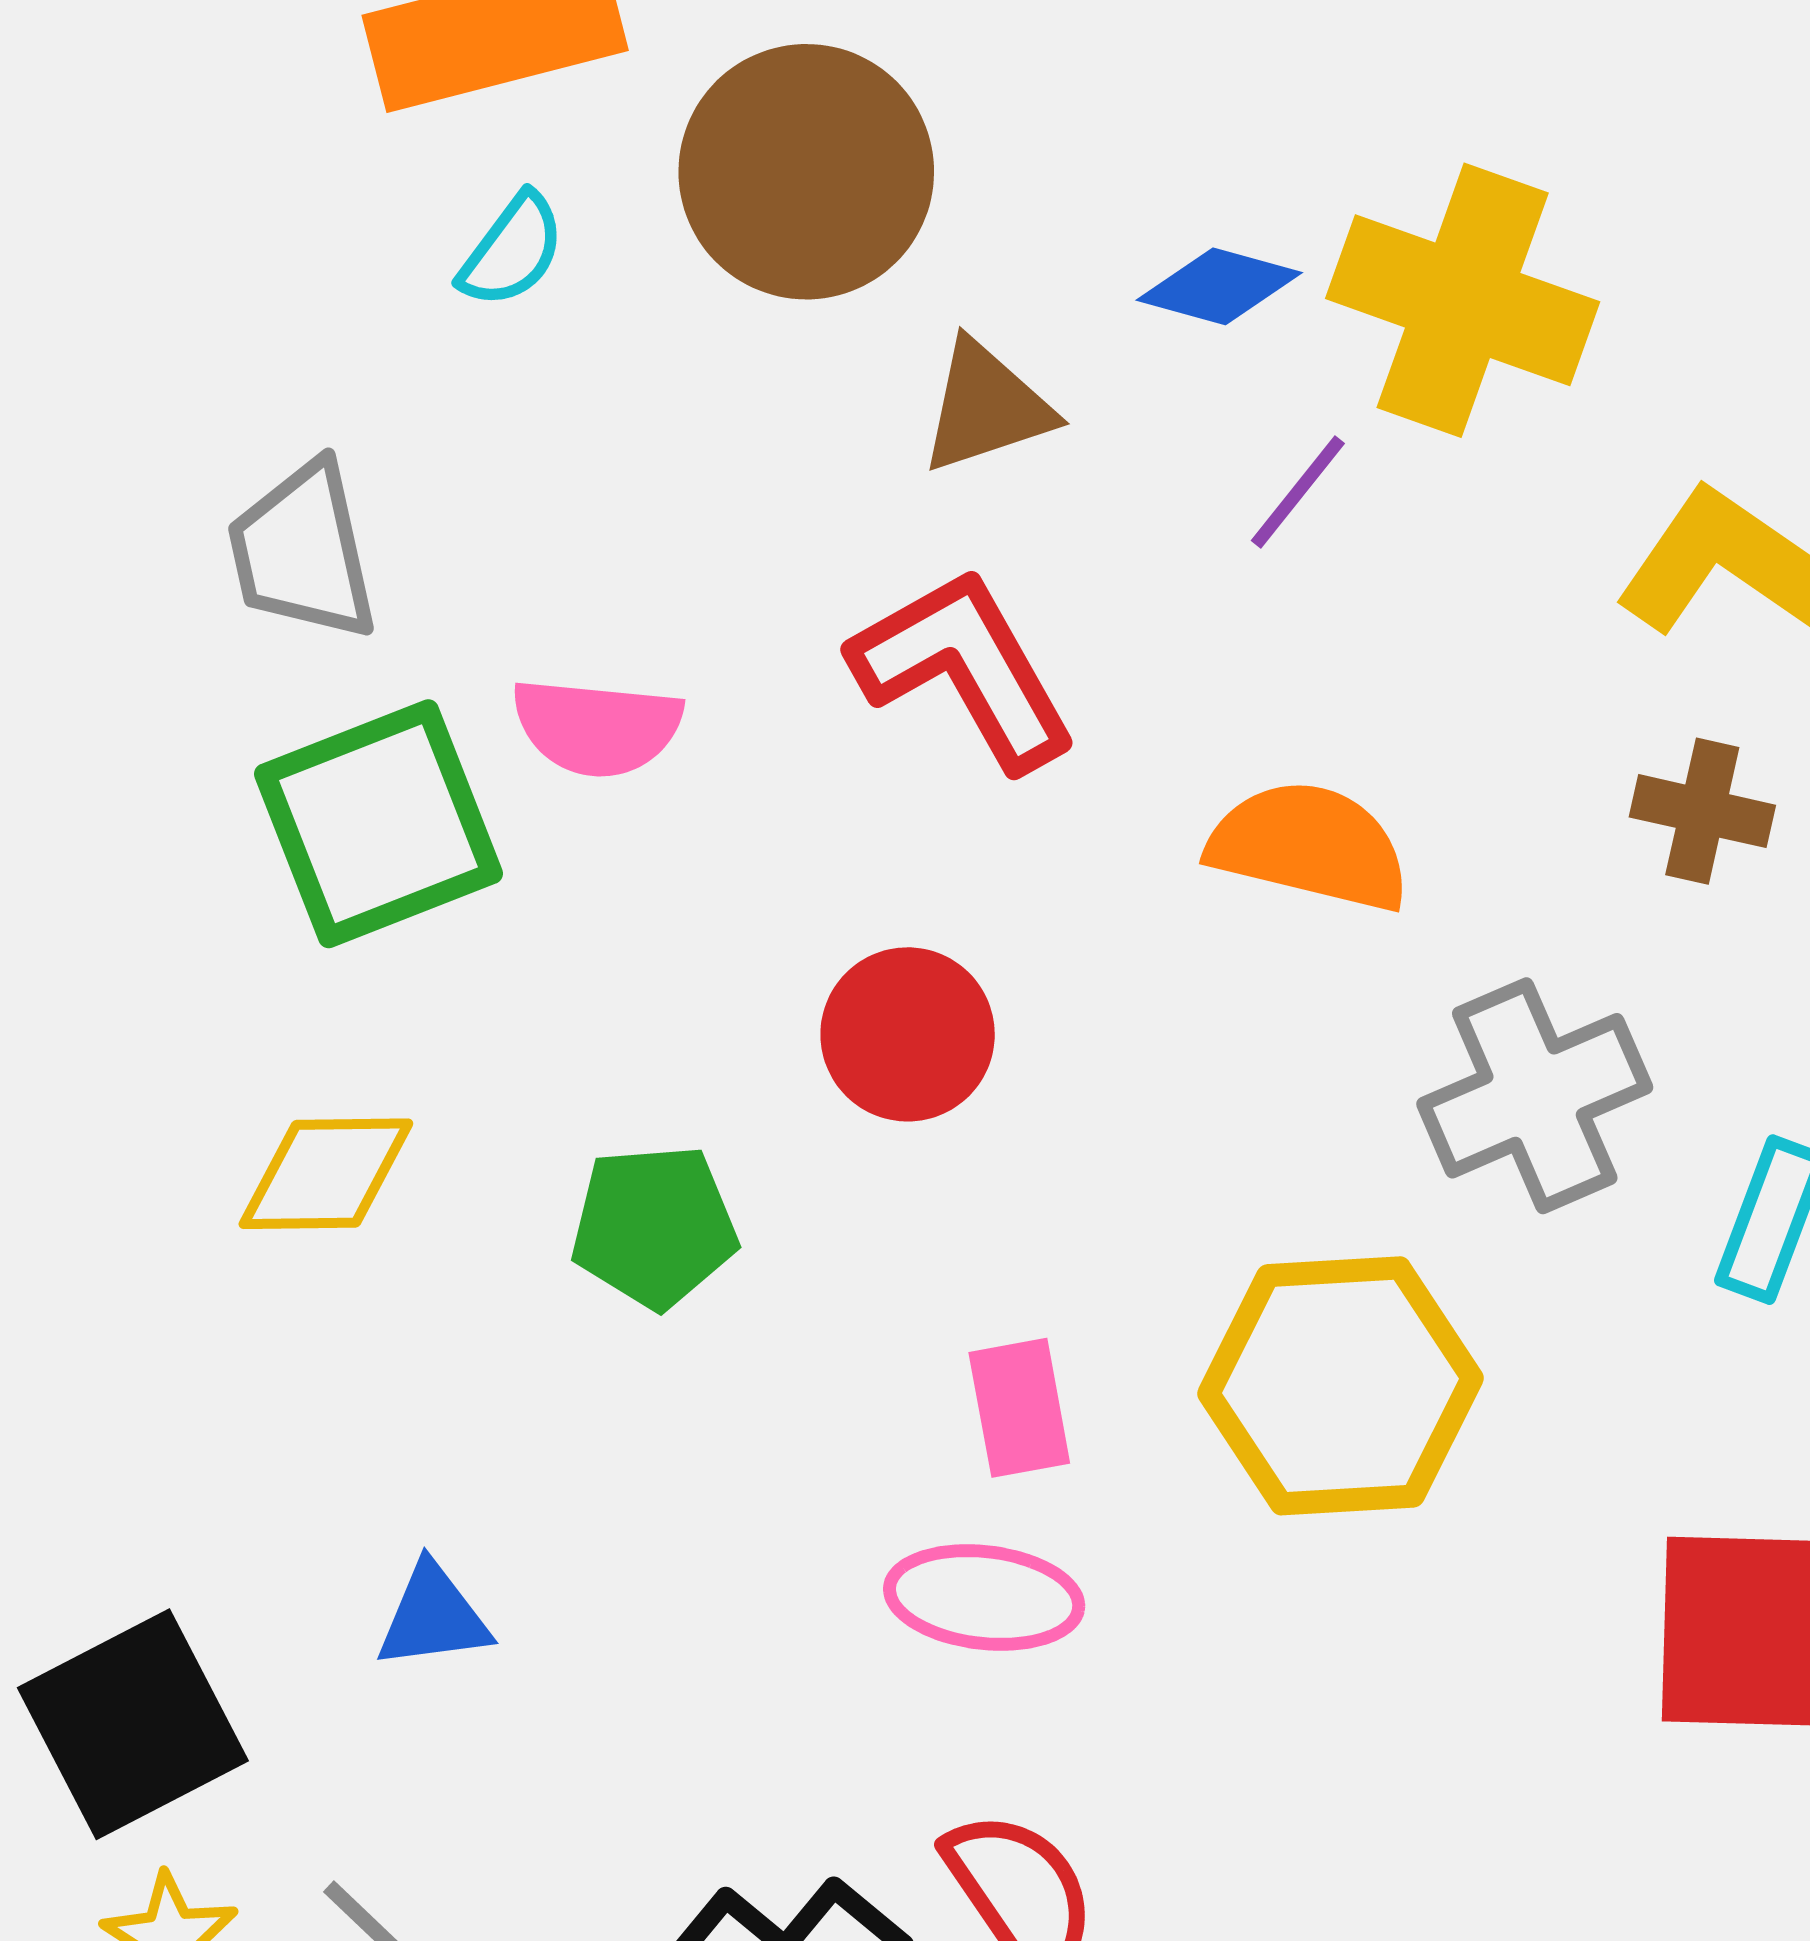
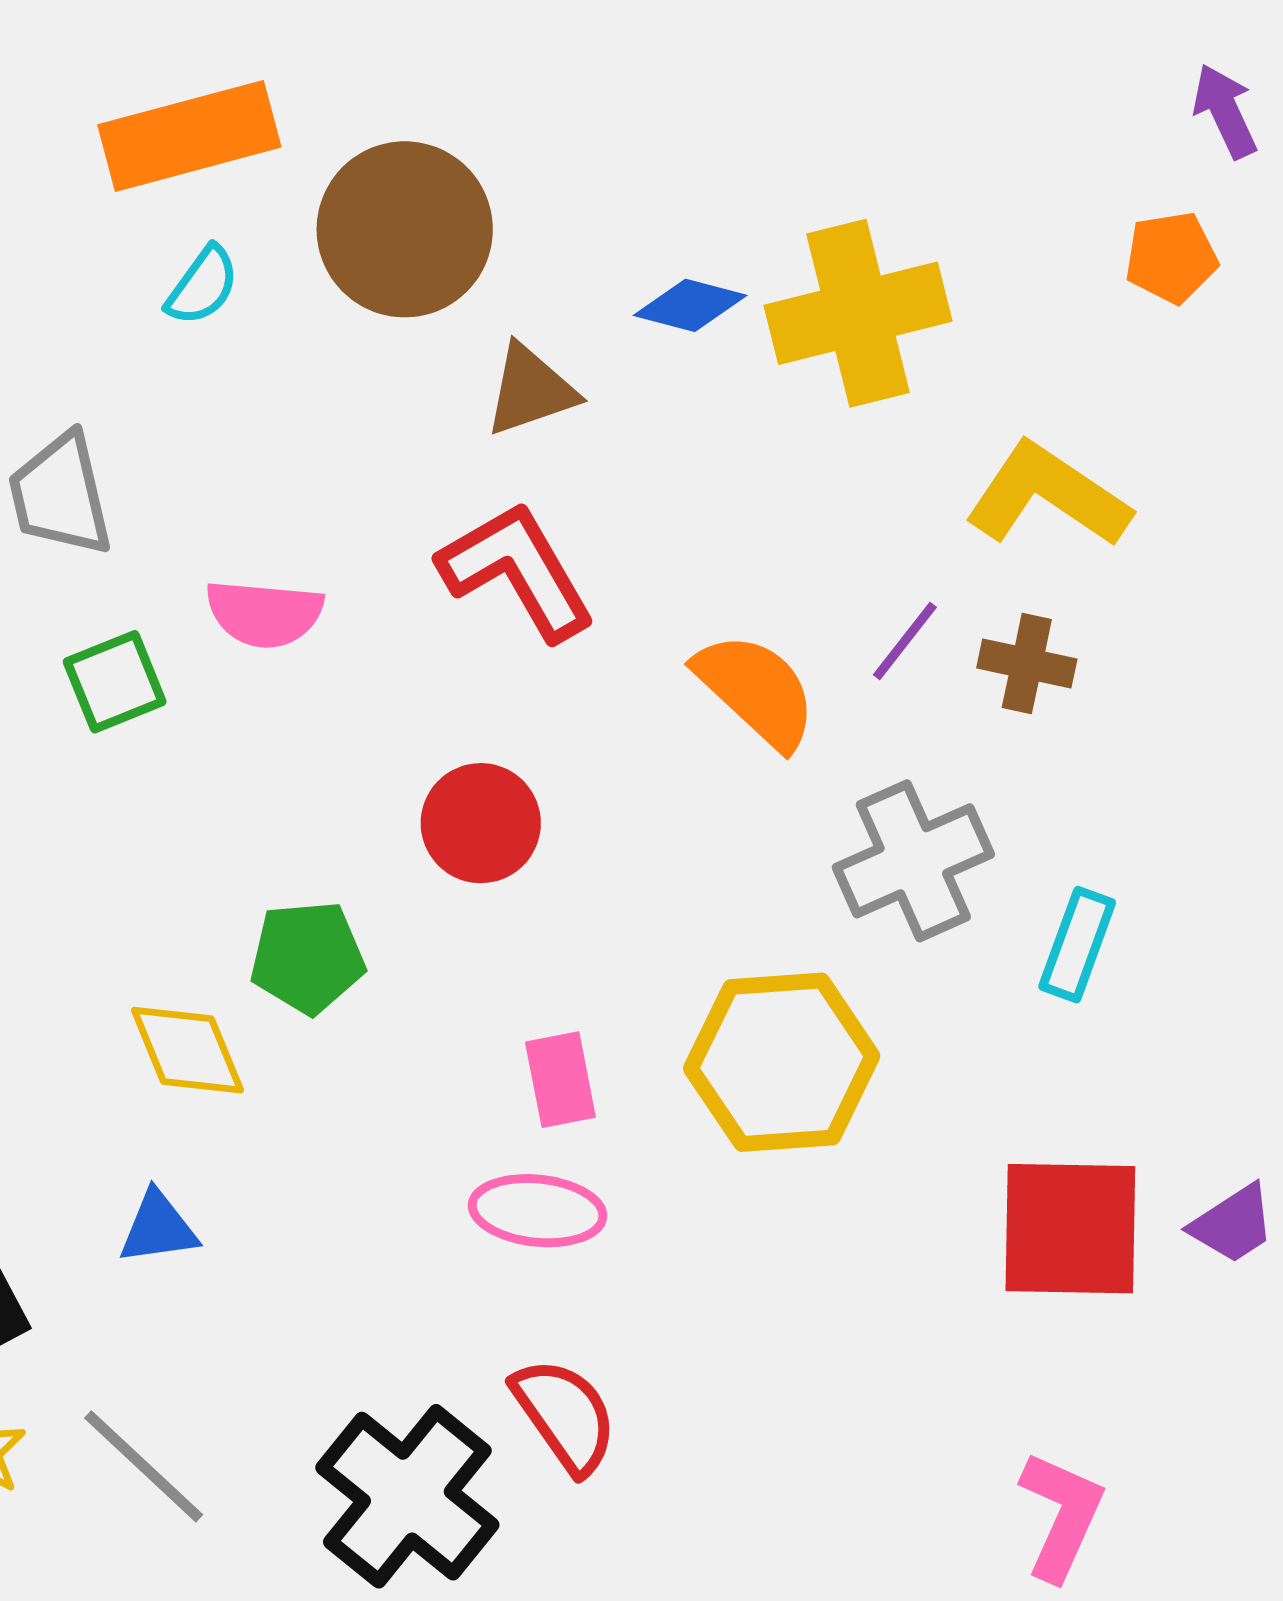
yellow cross: (1463, 300) -> (858, 313), turned -33
purple line: (1298, 492) -> (905, 641), moved
green square: (379, 824) -> (115, 682), size x0.6
orange semicircle: (1309, 846) -> (756, 690), turned 30
yellow diamond: (326, 1174) -> (187, 1050), moved, turned 69

